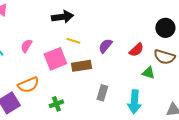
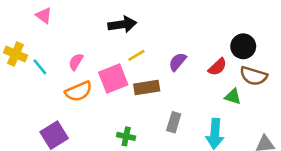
black circle: (165, 28) -> (243, 46), moved
yellow line: (73, 41) -> (136, 55), turned -48
orange semicircle: (28, 85) -> (78, 91), moved
green cross: (56, 104) -> (126, 136), moved, turned 32

